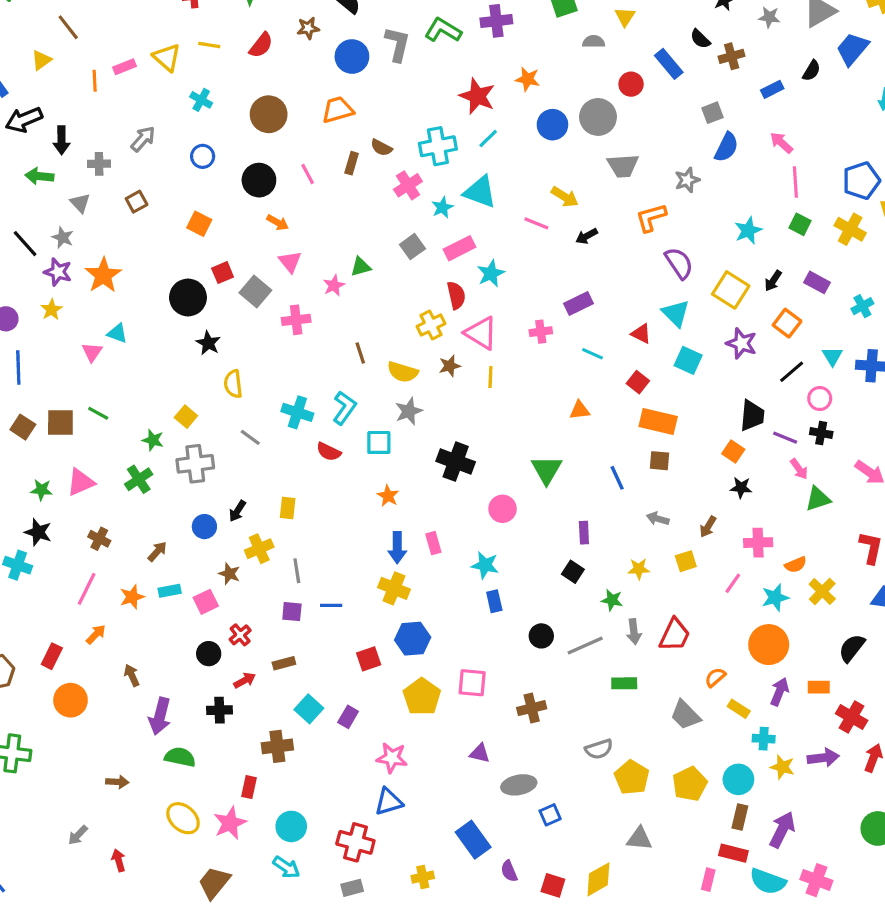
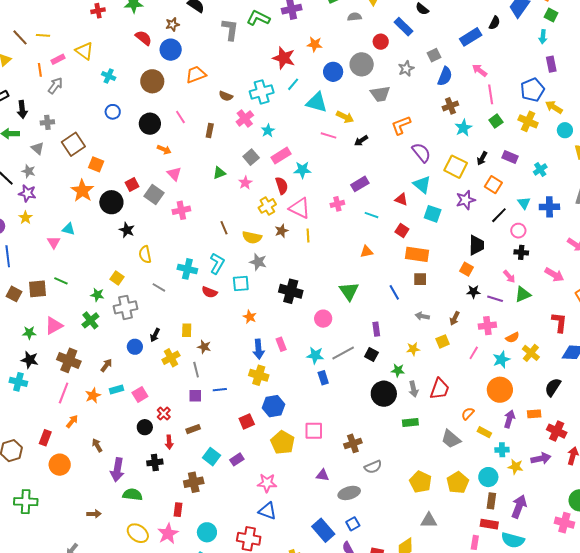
yellow line: (209, 45) -> (43, 35), moved
red semicircle: (261, 45) -> (144, 38), turned -84
brown cross: (732, 56) -> (450, 106), moved
blue circle: (352, 57) -> (171, 50), moved
blue rectangle: (772, 89) -> (471, 37), size x1.5
gray arrow: (143, 139) -> (55, 86), moved
brown rectangle: (352, 163) -> (210, 131), moved
gray star: (687, 180) -> (406, 69), moved
cyan triangle: (480, 192) -> (317, 102), moved
brown square: (137, 202) -> (73, 144), size x1.6
orange square: (199, 224) -> (96, 164), moved
green square: (800, 224) -> (496, 121), turned 32
cyan star: (491, 273) -> (302, 170), turned 30
orange star: (103, 275) -> (82, 191), moved
pink star: (334, 285) -> (245, 183), moved
purple star: (741, 343) -> (466, 200), turned -30
gray star: (409, 411) -> (258, 262), turned -30
purple line: (785, 438) -> (495, 299), moved
brown cross: (99, 539) -> (69, 360), size x1.6
brown star: (229, 574) -> (204, 347), moved
black circle: (541, 636) -> (384, 394), moved, size x1.6
gray line: (585, 646) -> (343, 353), moved
red arrow: (245, 680) -> (169, 442), turned 120
purple rectangle: (348, 717) -> (237, 459), turned 32
gray semicircle: (599, 749) -> (373, 467), moved
blue triangle: (389, 802) -> (267, 511), turned 42
blue square: (550, 815) -> (353, 524), moved
pink cross: (816, 880) -> (564, 523), moved

